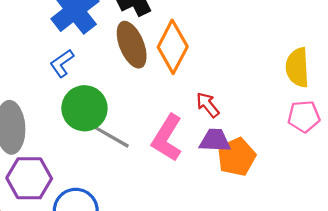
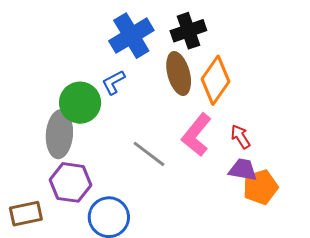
green circle: (84, 108) -> (80, 103), moved
pink L-shape: (167, 138) -> (196, 135), moved

